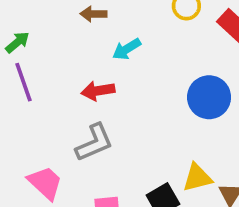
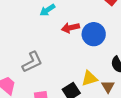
red arrow: (98, 91) -> (70, 28), moved

